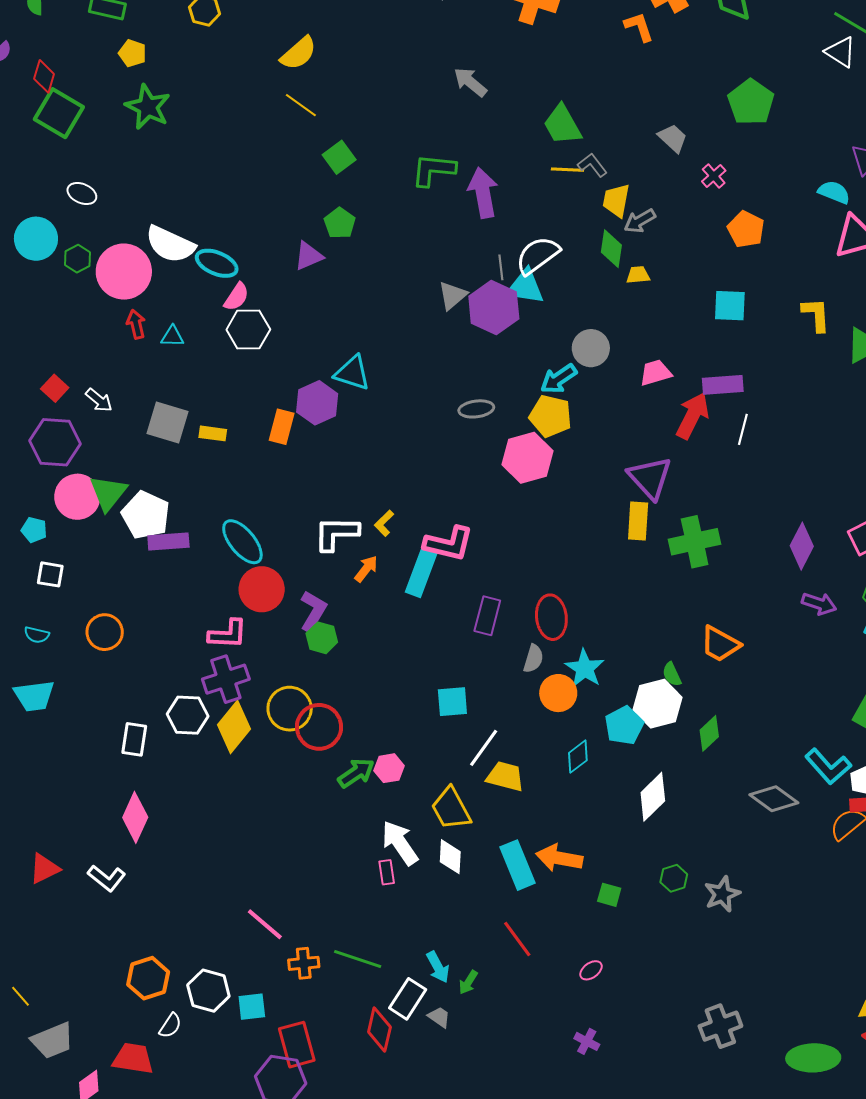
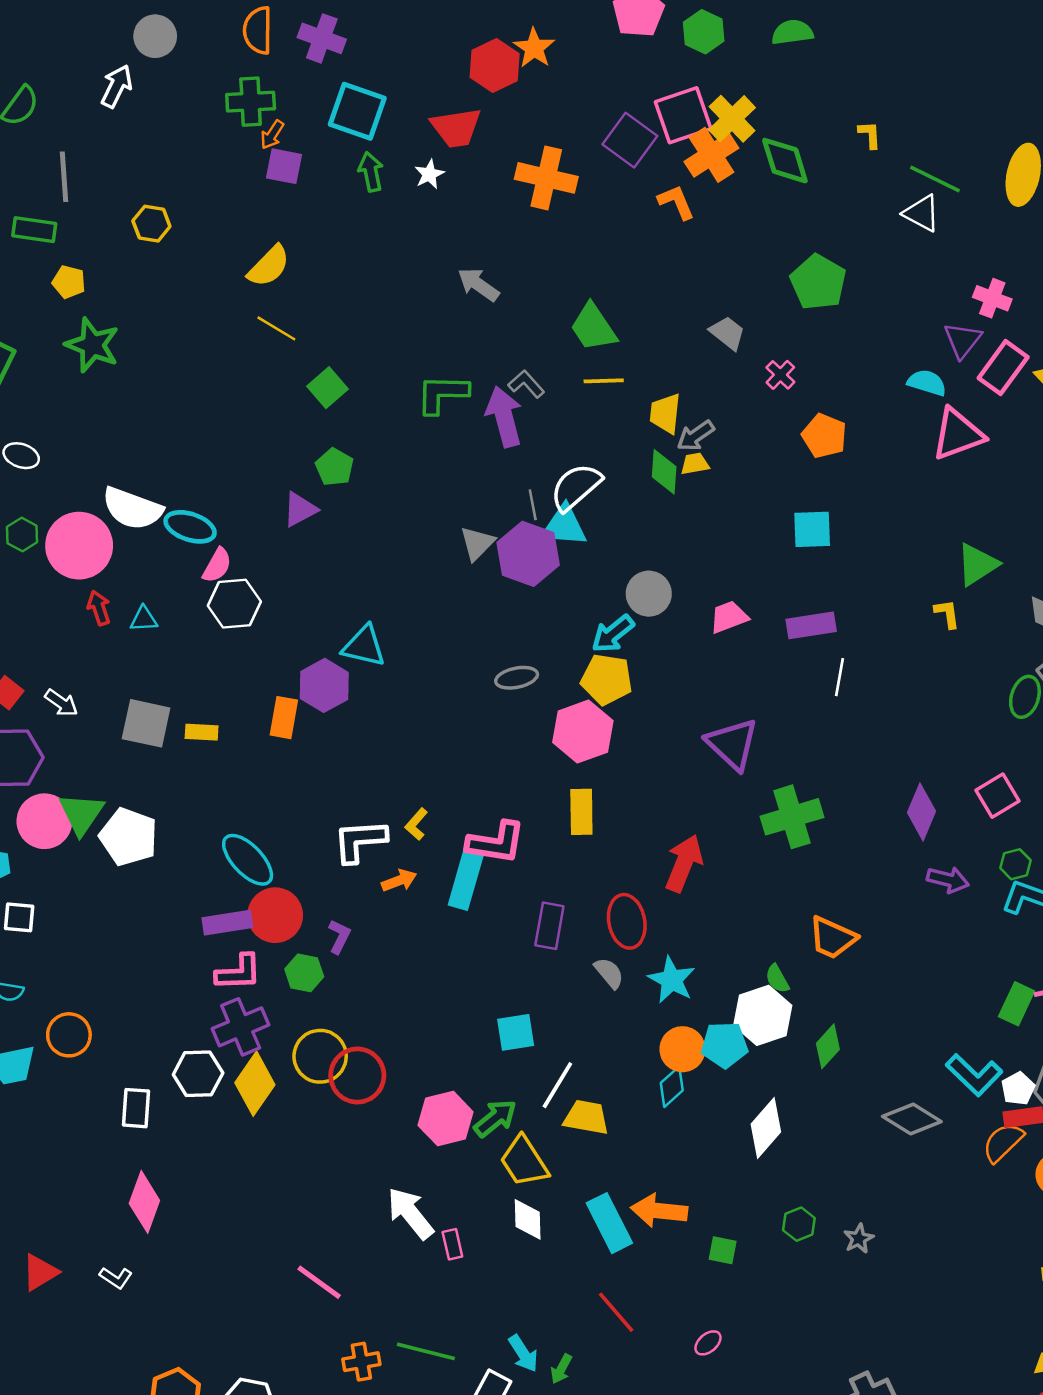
gray L-shape: (592, 165) -> (526, 384), moved
yellow trapezoid: (638, 275) -> (695, 464), moved
yellow L-shape: (816, 315) -> (947, 614), moved, size x0.7
red arrow: (693, 416) -> (684, 863), moved
yellow rectangle: (638, 521) -> (581, 812), moved
purple rectangle: (168, 542) -> (227, 923), moved
orange arrow: (366, 569) -> (399, 881), turned 36
purple L-shape: (313, 611) -> (339, 936), size x0.7
orange circle: (105, 632) -> (69, 1035), moved
green hexagon: (322, 638) -> (304, 973), moved
gray semicircle: (533, 659) -> (609, 973), turned -52
orange circle: (558, 693) -> (682, 1049), moved
cyan pentagon: (624, 725) -> (725, 1045), turned 30
pink hexagon: (389, 768) -> (446, 1119), size x1.5
green arrow: (356, 773) -> (495, 1118), moved
white arrow: (400, 843) -> (410, 1213), moved
white L-shape: (107, 878) -> (116, 1278), size x0.7
gray star: (722, 894) -> (859, 1239), size x0.7
pink line: (265, 924) -> (319, 1282), moved

